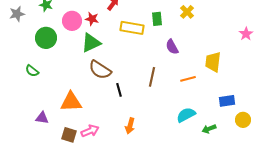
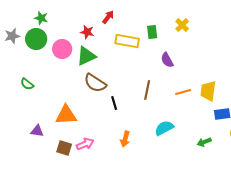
gray star: (17, 14) -> (12, 36), moved
pink circle: (72, 21) -> (62, 49), moved
green circle: (46, 38) -> (36, 39), moved
yellow trapezoid: (213, 62) -> (208, 91), moved
cyan semicircle: (186, 115) -> (164, 128), moved

